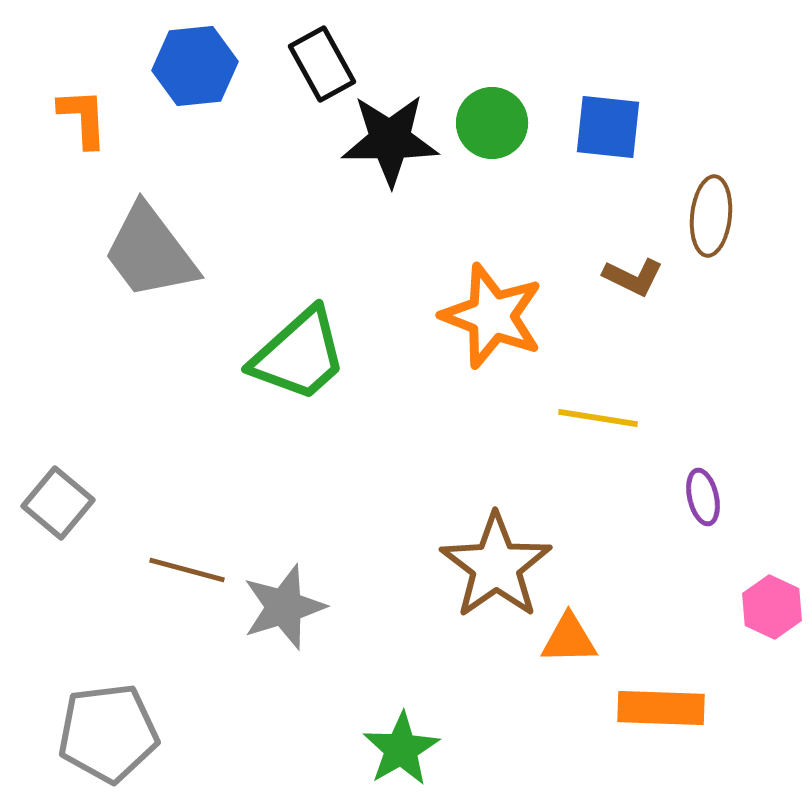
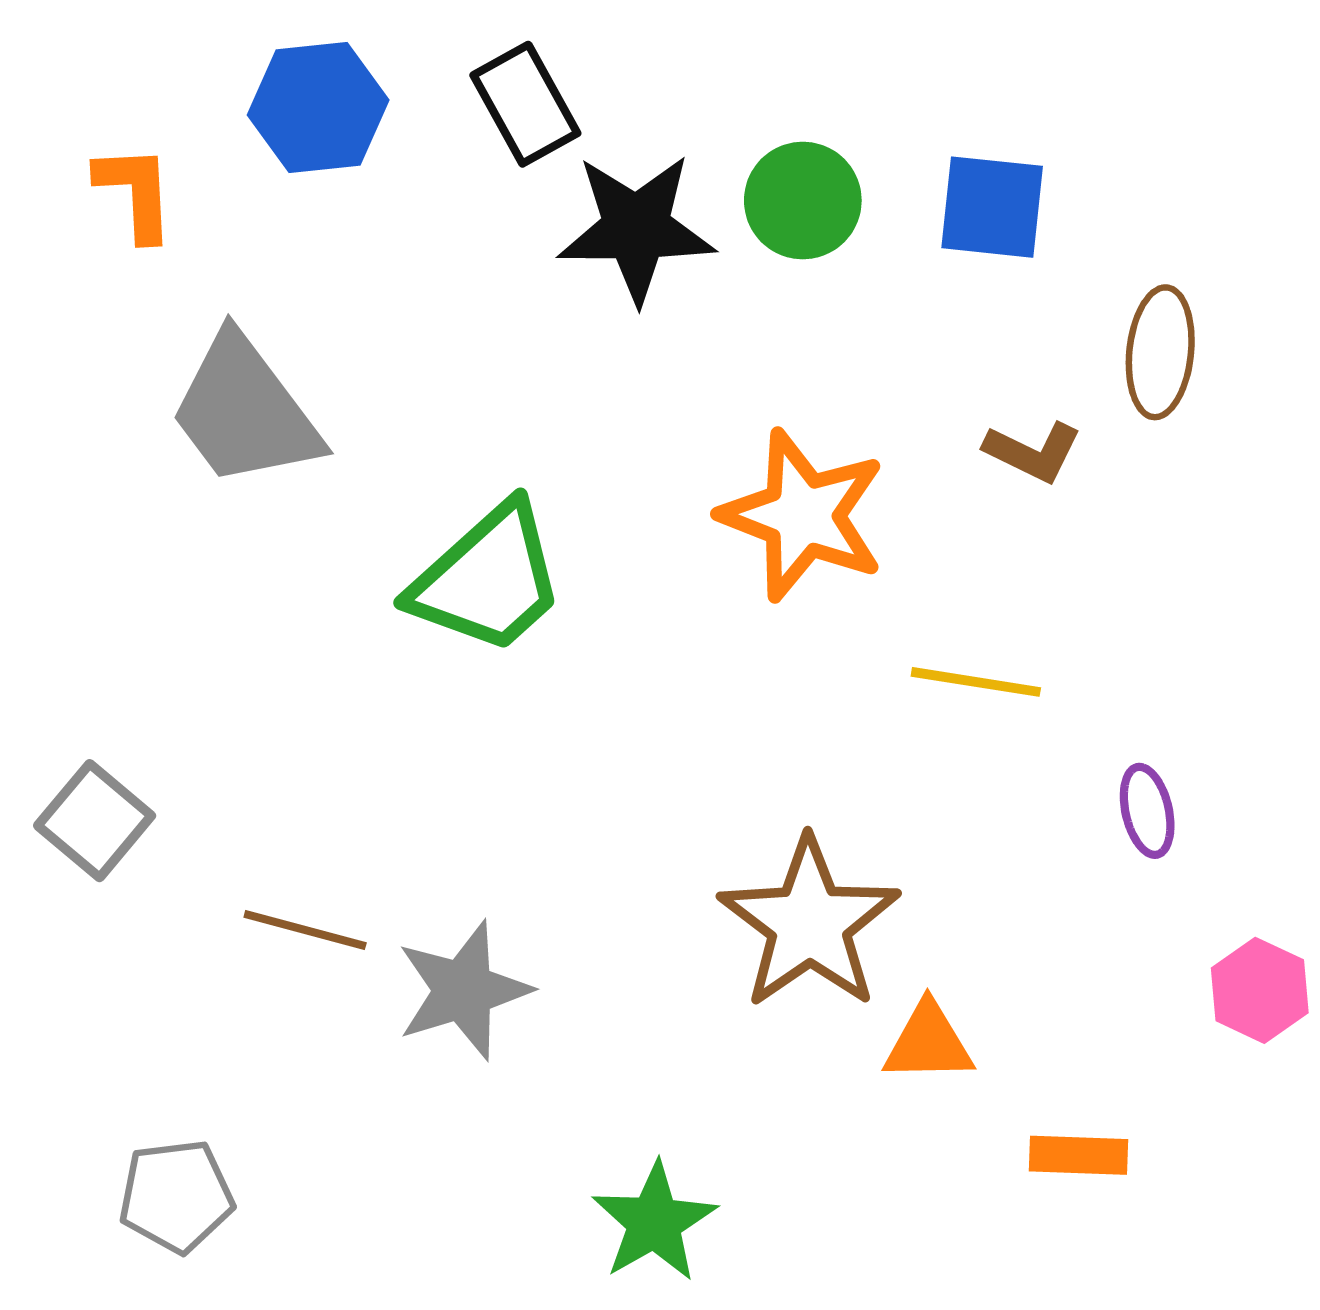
orange rectangle: (661, 708) -> (1079, 1155), size x0.7
gray pentagon: (108, 733) -> (176, 1196), size x0.7

